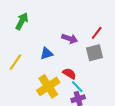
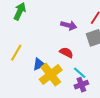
blue triangle: (47, 53) -> (39, 64), moved
red semicircle: (69, 74) -> (66, 53), moved

